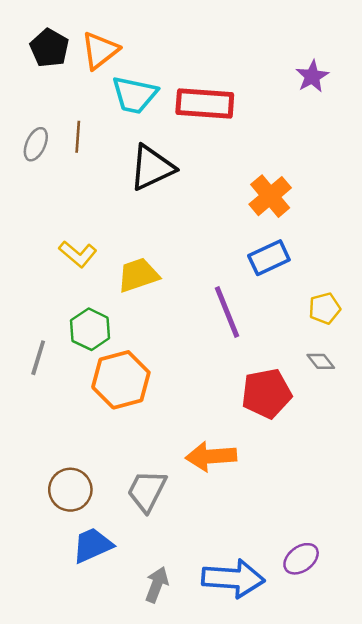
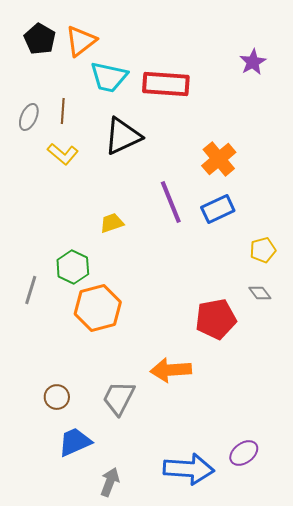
yellow L-shape: (78, 254) -> (63, 154), moved
yellow trapezoid: (138, 275) -> (112, 223), size x0.7
purple line: (227, 312) -> (171, 202), moved
brown circle: (70, 490) -> (57, 397), size x0.7
gray arrow: (157, 585) -> (110, 482), moved

